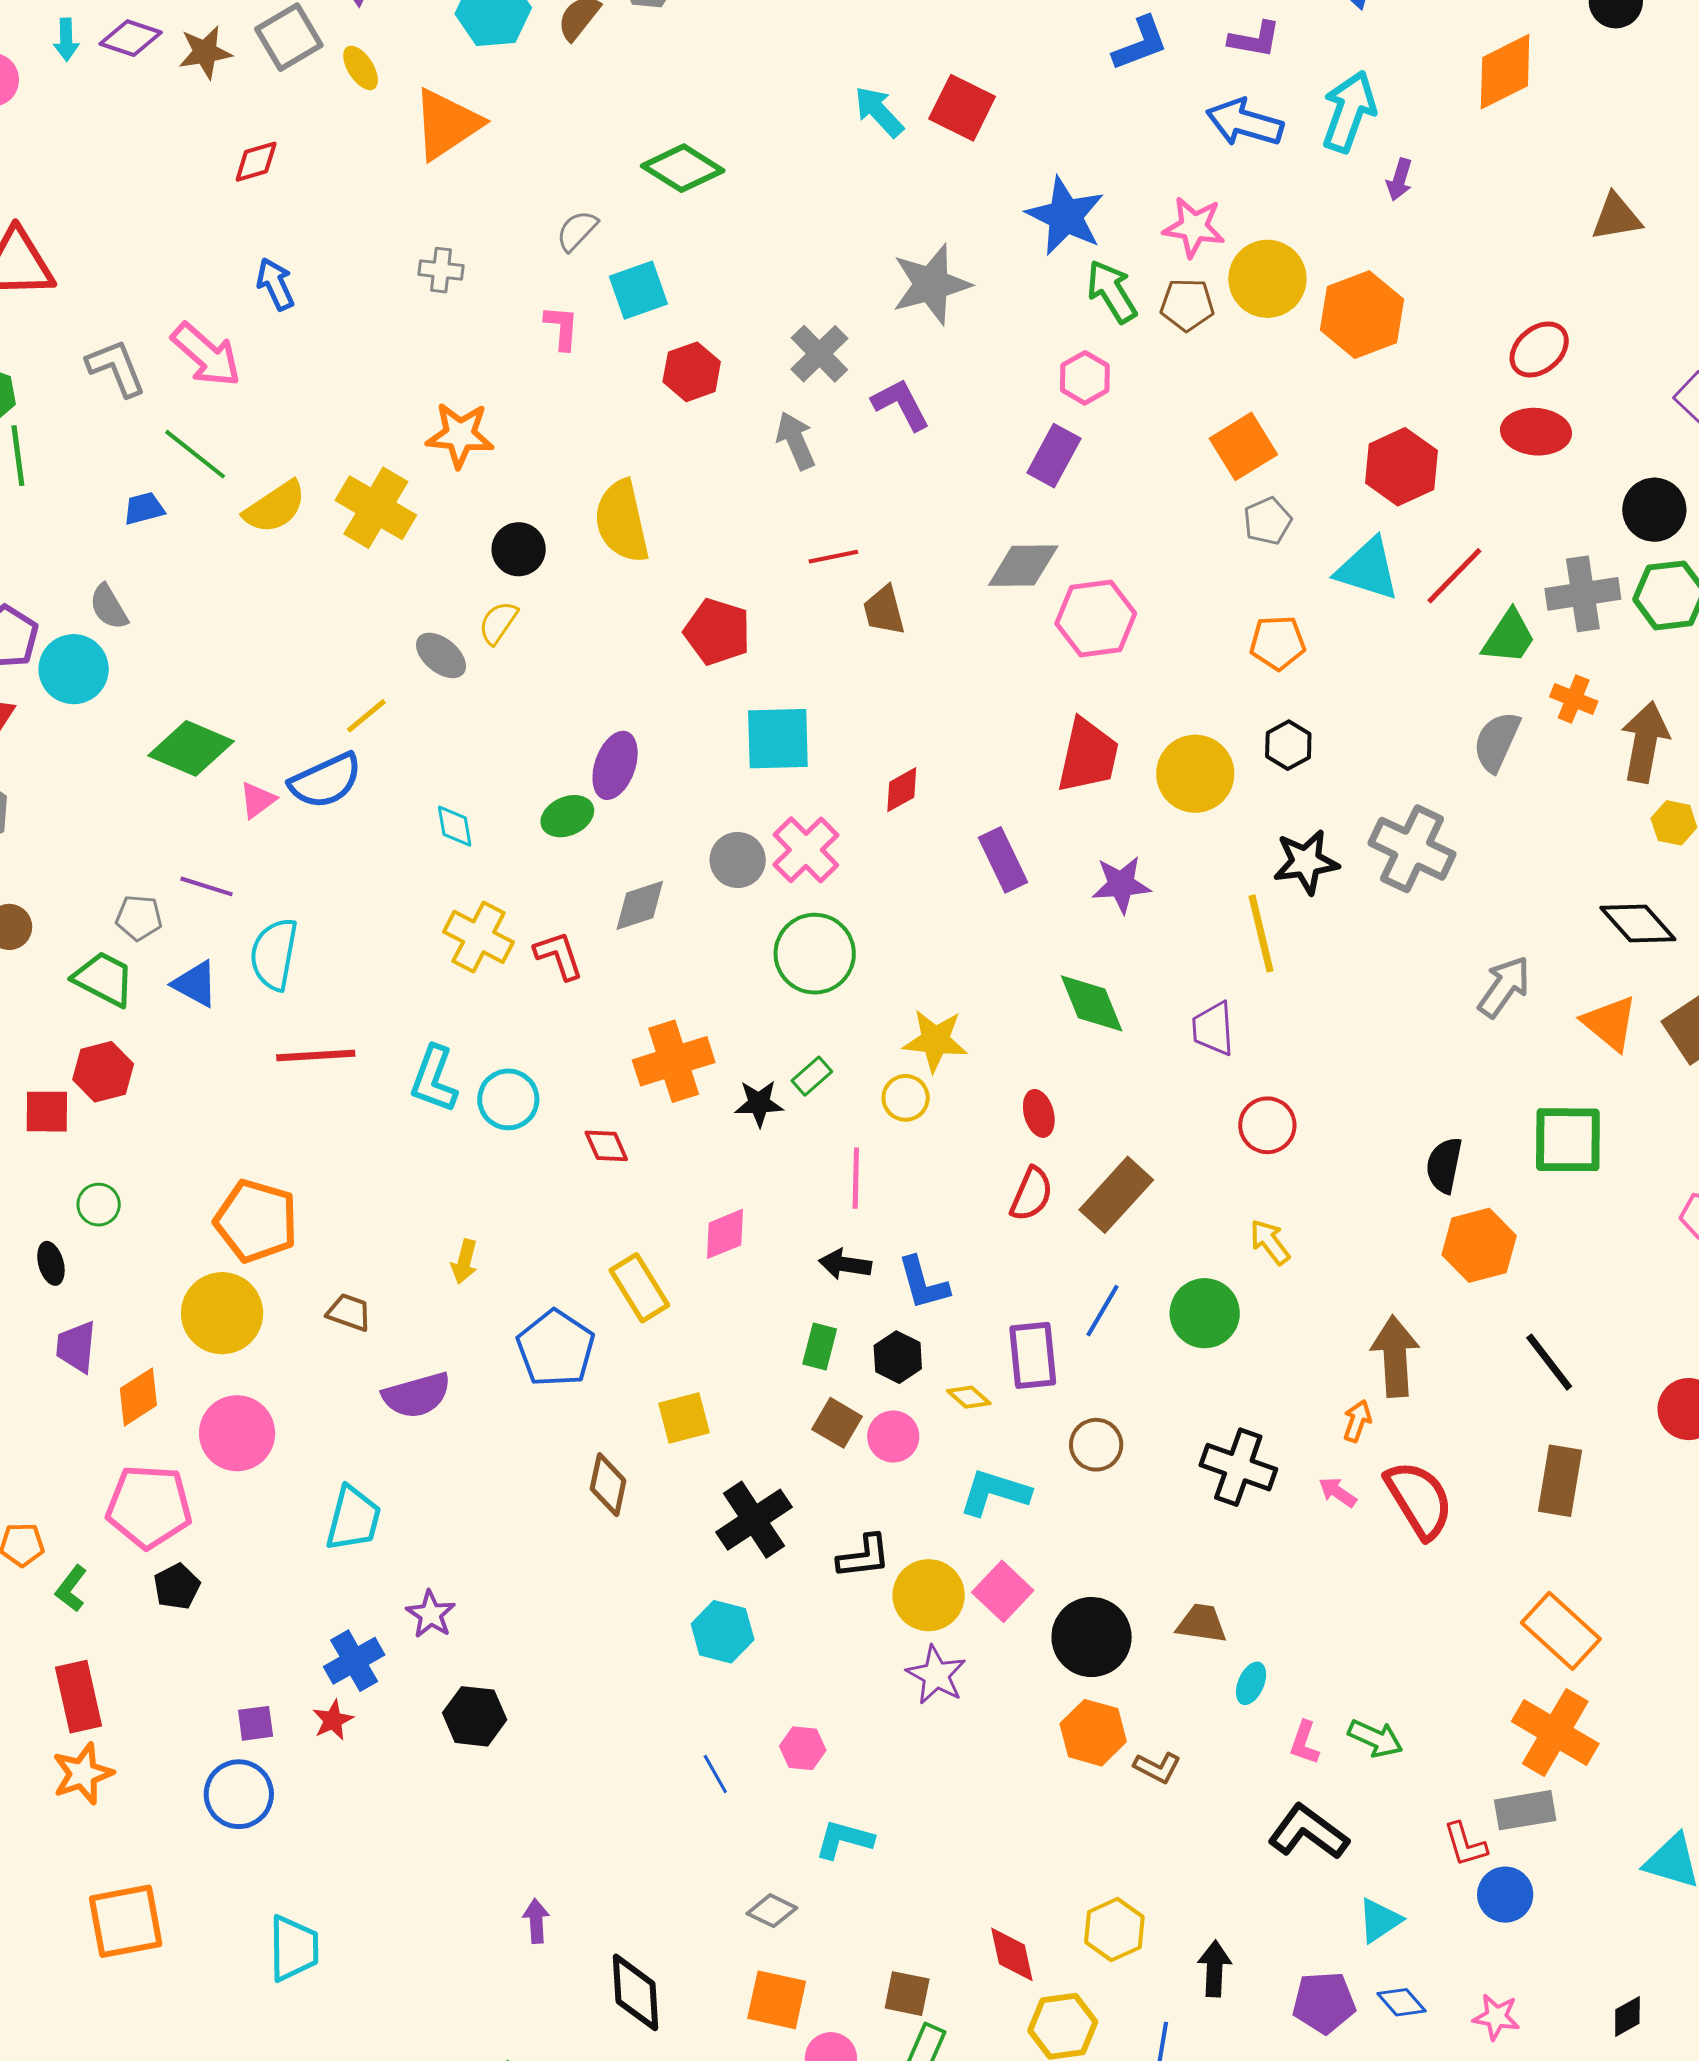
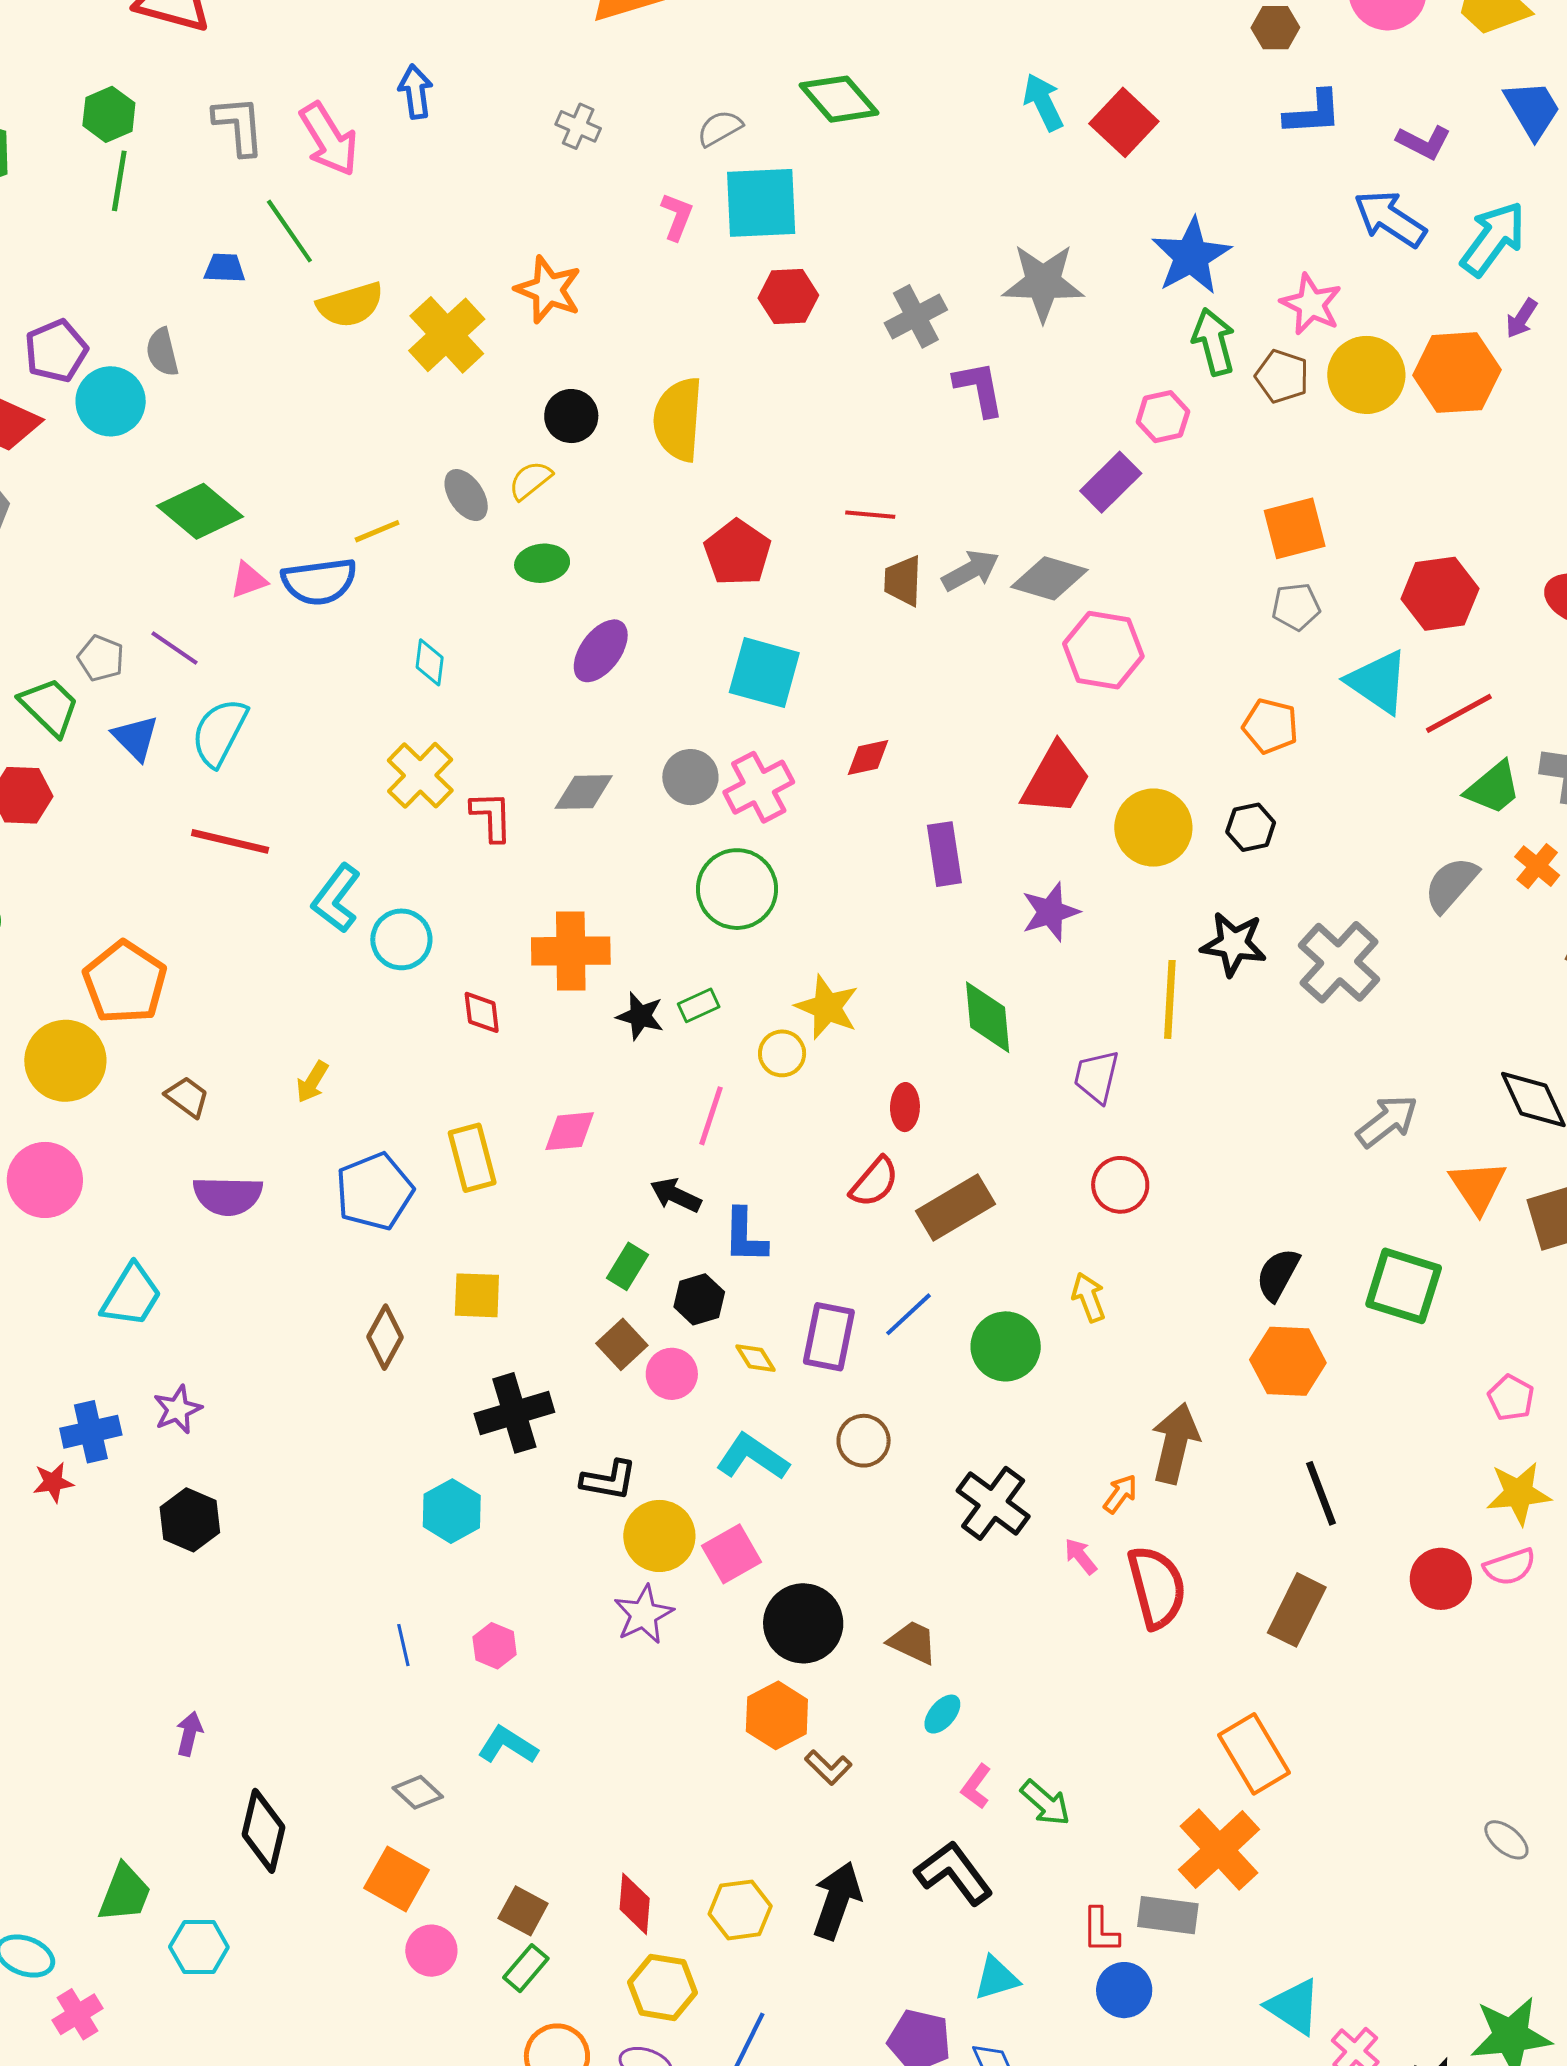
cyan square: (638, 290) -> (761, 203), size x1.4
orange hexagon: (1362, 315) -> (1457, 373), moved
gray arrow: (796, 441) -> (971, 571), moved, turned 68
green ellipse: (567, 816) -> (542, 563), moved
purple star: (1121, 884) -> (1050, 912), turned -30
black arrow: (1214, 1969) -> (837, 1900), moved, size x1.4

